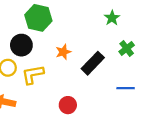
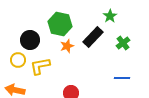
green hexagon: (38, 18) -> (60, 24), moved
black rectangle: (93, 63) -> (93, 37), moved

